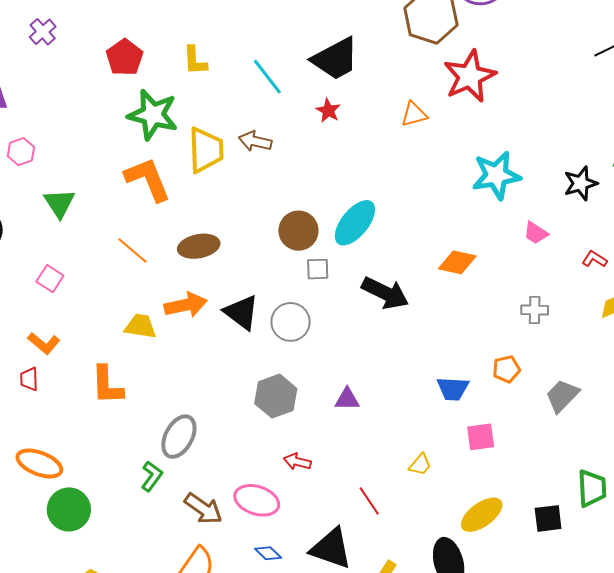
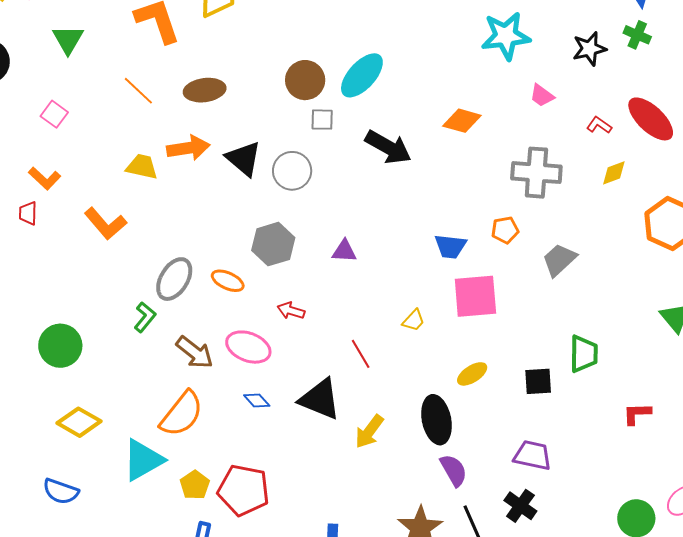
gray cross: (535, 310) -> (536, 173), size x1.8
orange L-shape: (107, 385) -> (105, 224), turned -42
pink square: (481, 437) -> (475, 296), size x1.6
orange ellipse: (39, 463) -> (228, 281), moved, size x0.7
yellow ellipse: (482, 515) -> (472, 374), size x0.7

